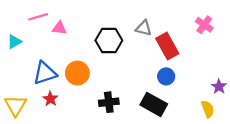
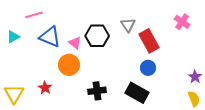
pink triangle: (59, 28) -> (75, 43), moved, turned 32
gray triangle: (144, 28) -> (128, 25), turned 42
blue triangle: (45, 73) -> (50, 37), moved, turned 40
yellow semicircle: (208, 109) -> (194, 99), moved

